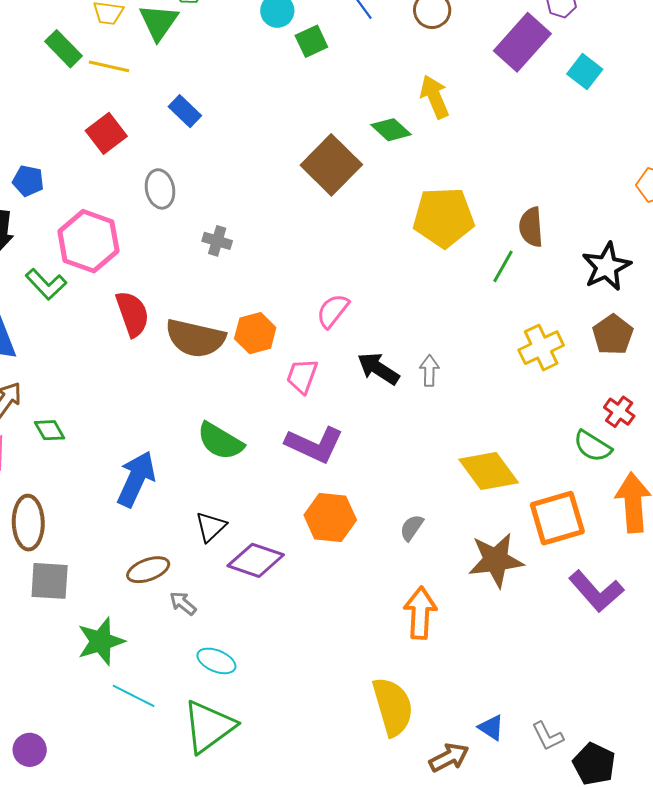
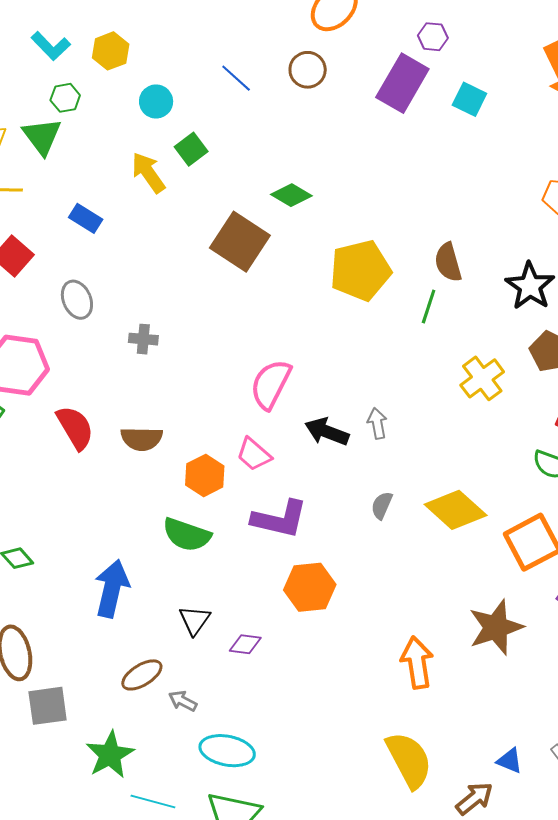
green square: (311, 41) -> (191, 149), moved
yellow arrow: (435, 97) -> (148, 173), moved
pink semicircle: (333, 311) -> (271, 384), size x1.4
orange hexagon: (255, 333) -> (205, 475), moved
brown semicircle: (195, 338) -> (142, 439), size x0.7
pink trapezoid: (302, 376) -> (254, 454), turned -57
gray semicircle: (412, 528) -> (382, 505), moved
purple diamond: (256, 560) -> (245, 644), size x0.6
brown star: (496, 560) -> (496, 627), moved
cyan ellipse: (216, 661) -> (227, 751), size x1.4

